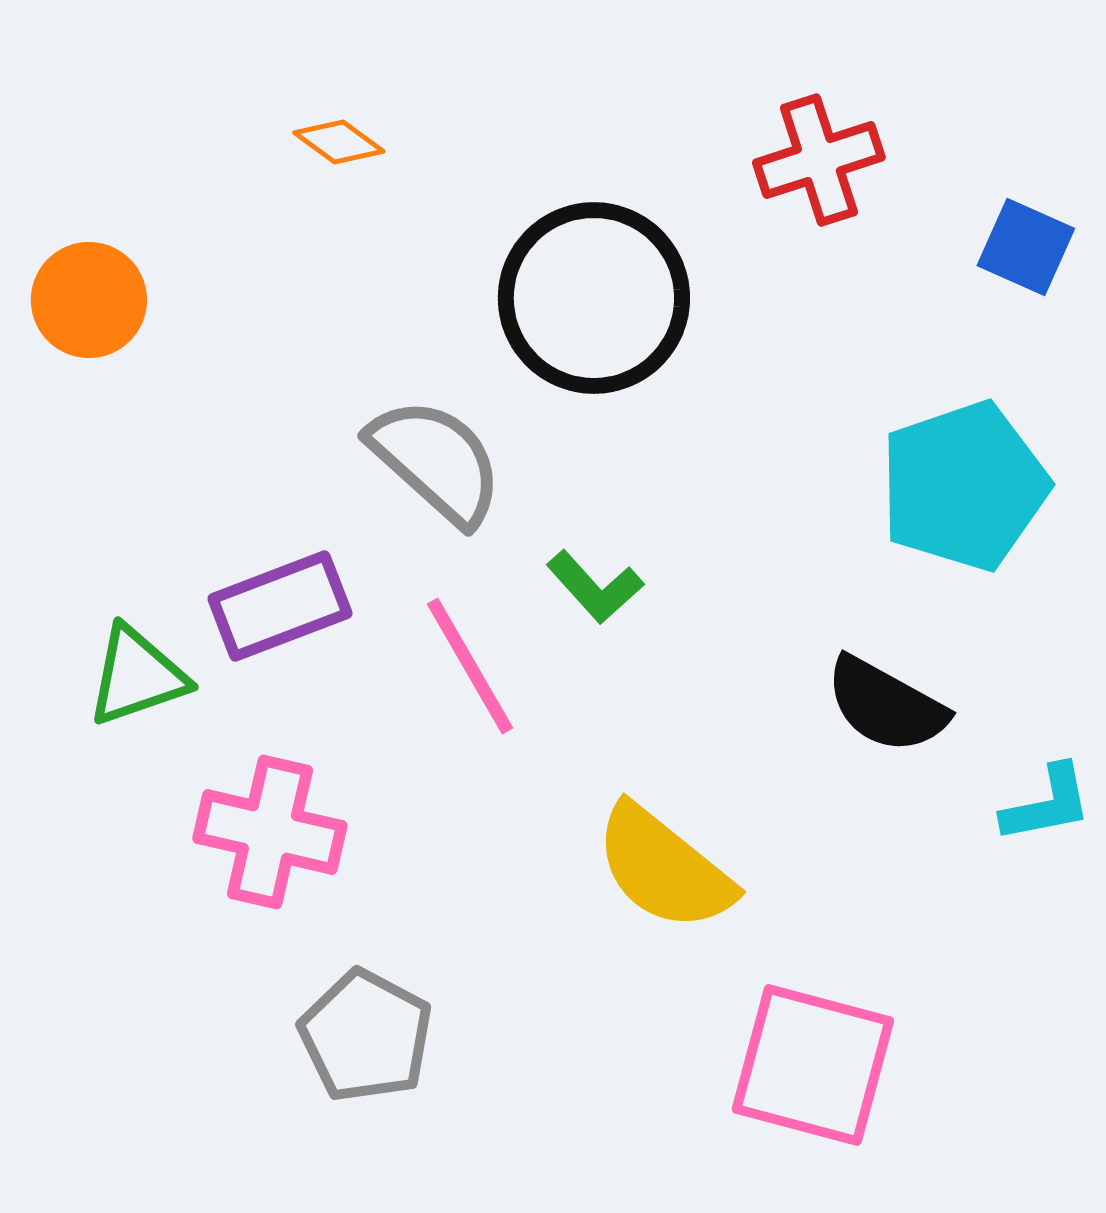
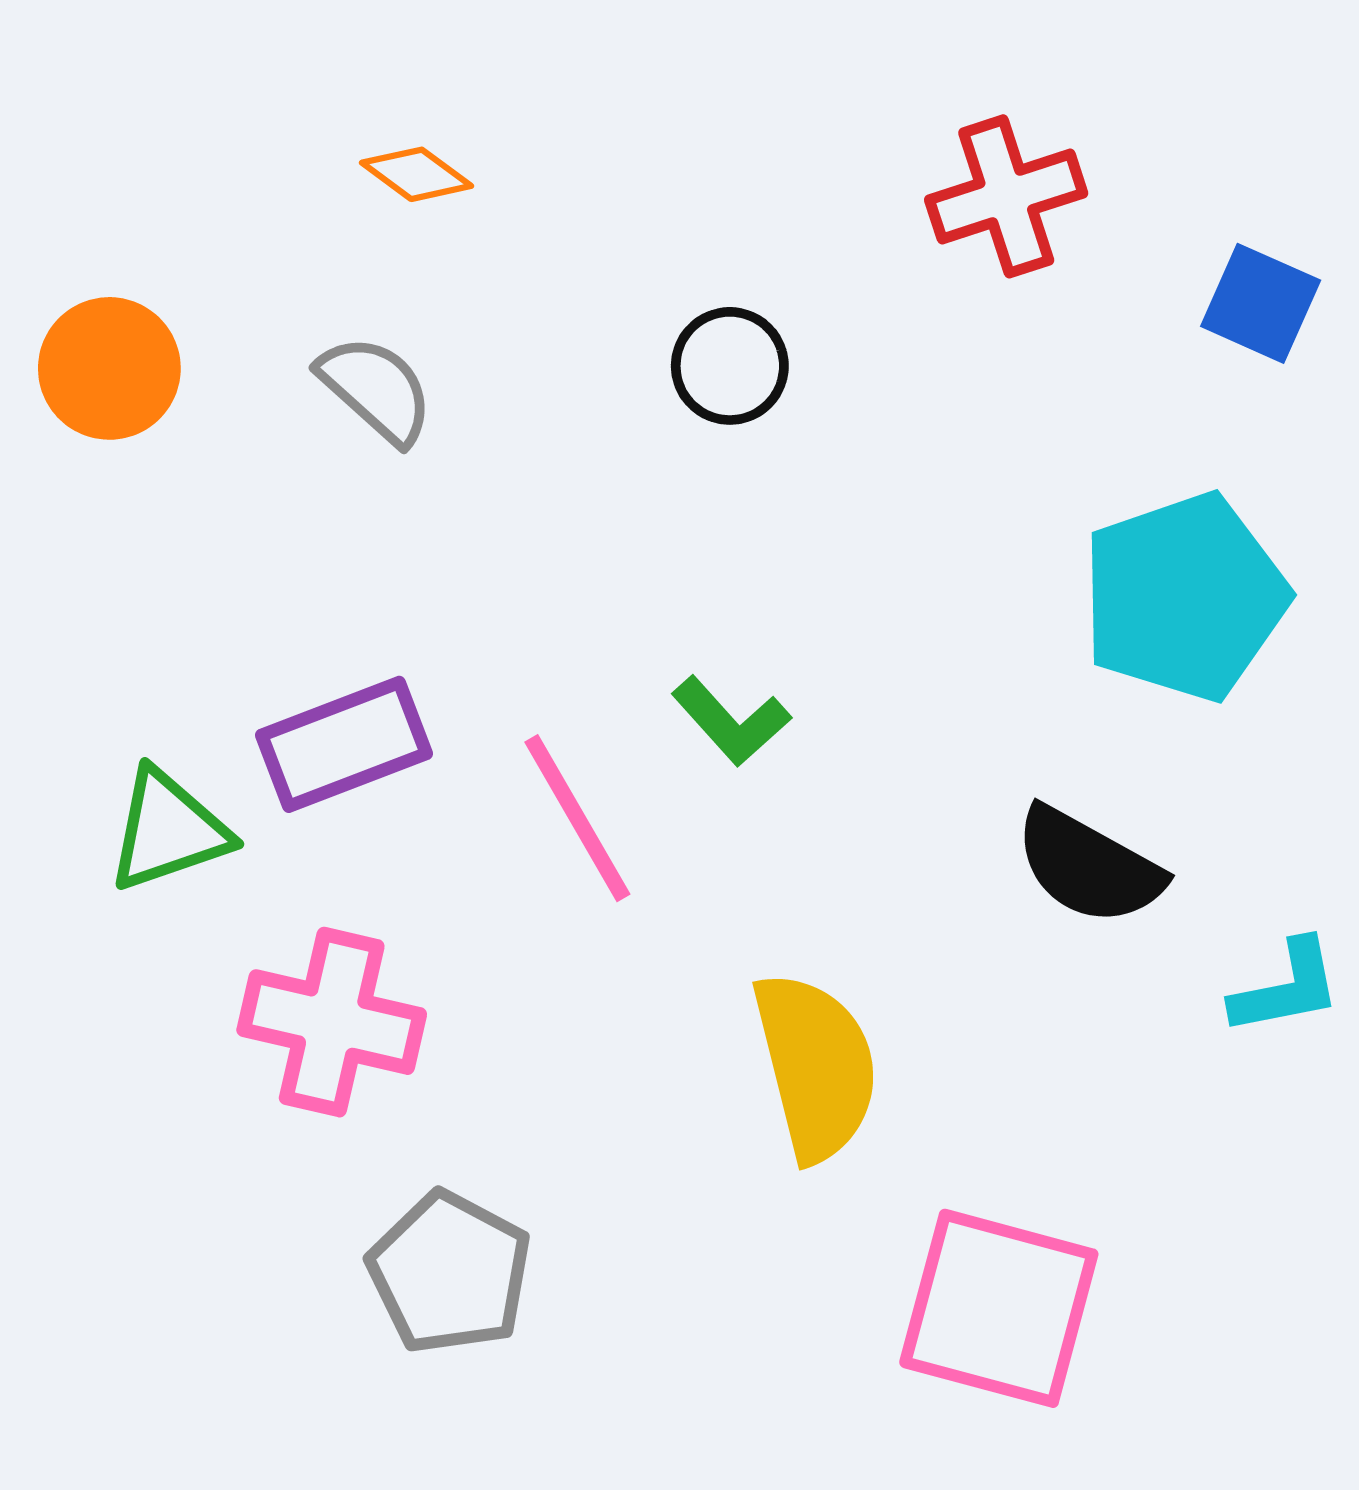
black circle: (594, 298) -> (730, 366), size x0.5
gray semicircle: (436, 461) -> (376, 389), moved, size x0.7
yellow semicircle: (664, 868) -> (816, 1066), turned -143

